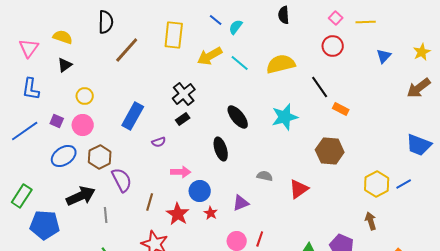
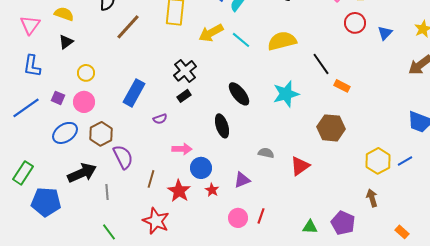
red circle: (333, 46) -> (355, 23), moved

